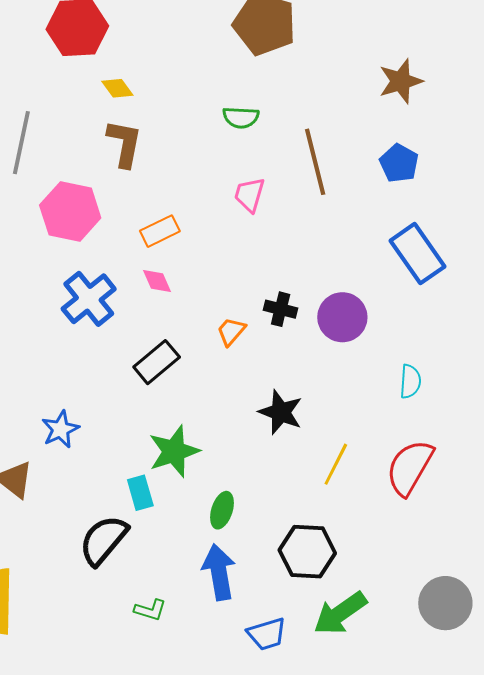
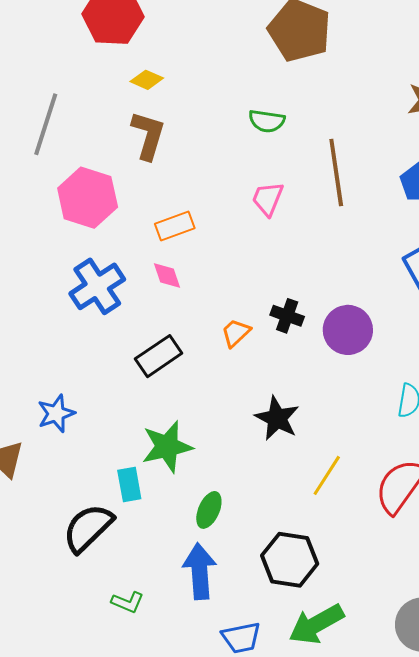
yellow diamond: (117, 88) -> (147, 80), turned -36

